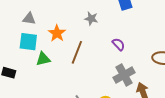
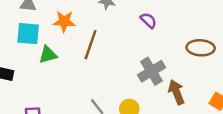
orange star: (57, 33) -> (64, 21), turned -30
purple semicircle: (119, 44) -> (148, 20), moved

